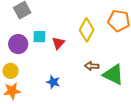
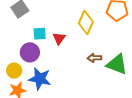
purple circle: (18, 44) -> (30, 52), moved
blue star: (53, 82) -> (40, 79), moved, size x1.6

